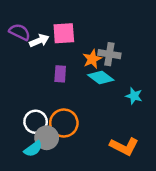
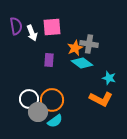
purple semicircle: (20, 32) -> (16, 26), turned 54
white arrow: (39, 41) -> (32, 33), turned 91
orange L-shape: (124, 146) -> (101, 99), moved
cyan semicircle: (33, 149) -> (55, 121), moved

